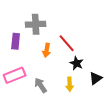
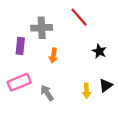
red line: (67, 43) -> (79, 17), moved
black star: (77, 63) -> (99, 51), moved
yellow arrow: (70, 84) -> (86, 91), moved

